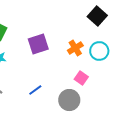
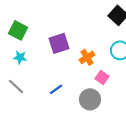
orange cross: (75, 48) -> (87, 57), moved

